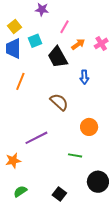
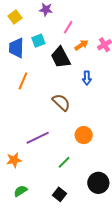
yellow square: (15, 27) -> (15, 17), moved
orange circle: (89, 127) -> (84, 135), moved
green line: (75, 155) -> (64, 162), moved, turned -56

